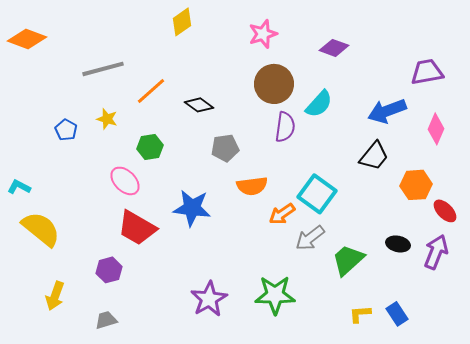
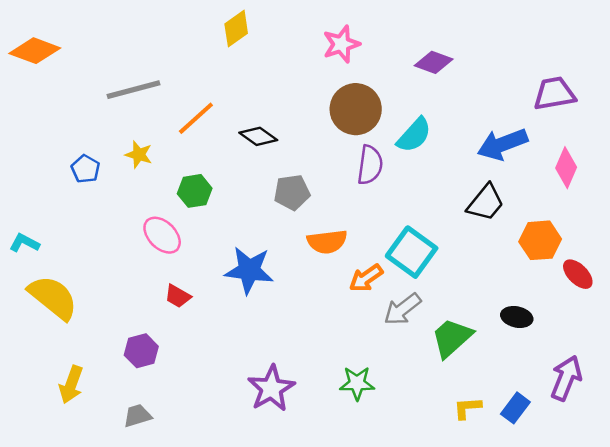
red trapezoid: (137, 228) -> (178, 296), size x0.5
purple arrow: (436, 252) -> (566, 378), moved
green star: (275, 295) -> (357, 383), size x0.7
blue rectangle: (397, 314) -> (515, 408), turned 70

